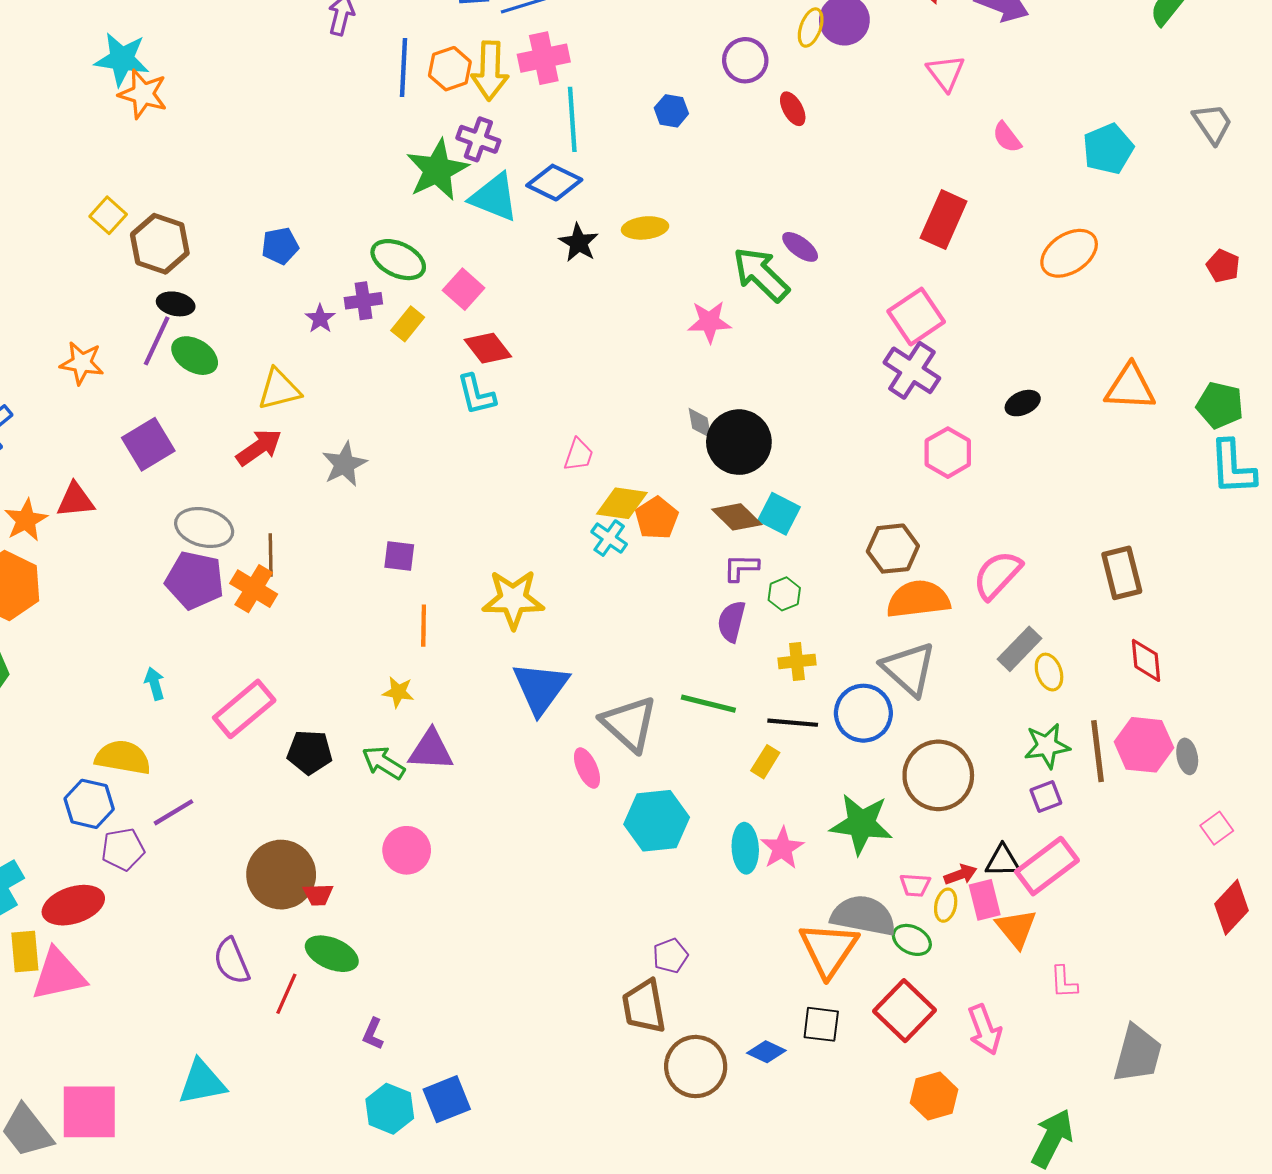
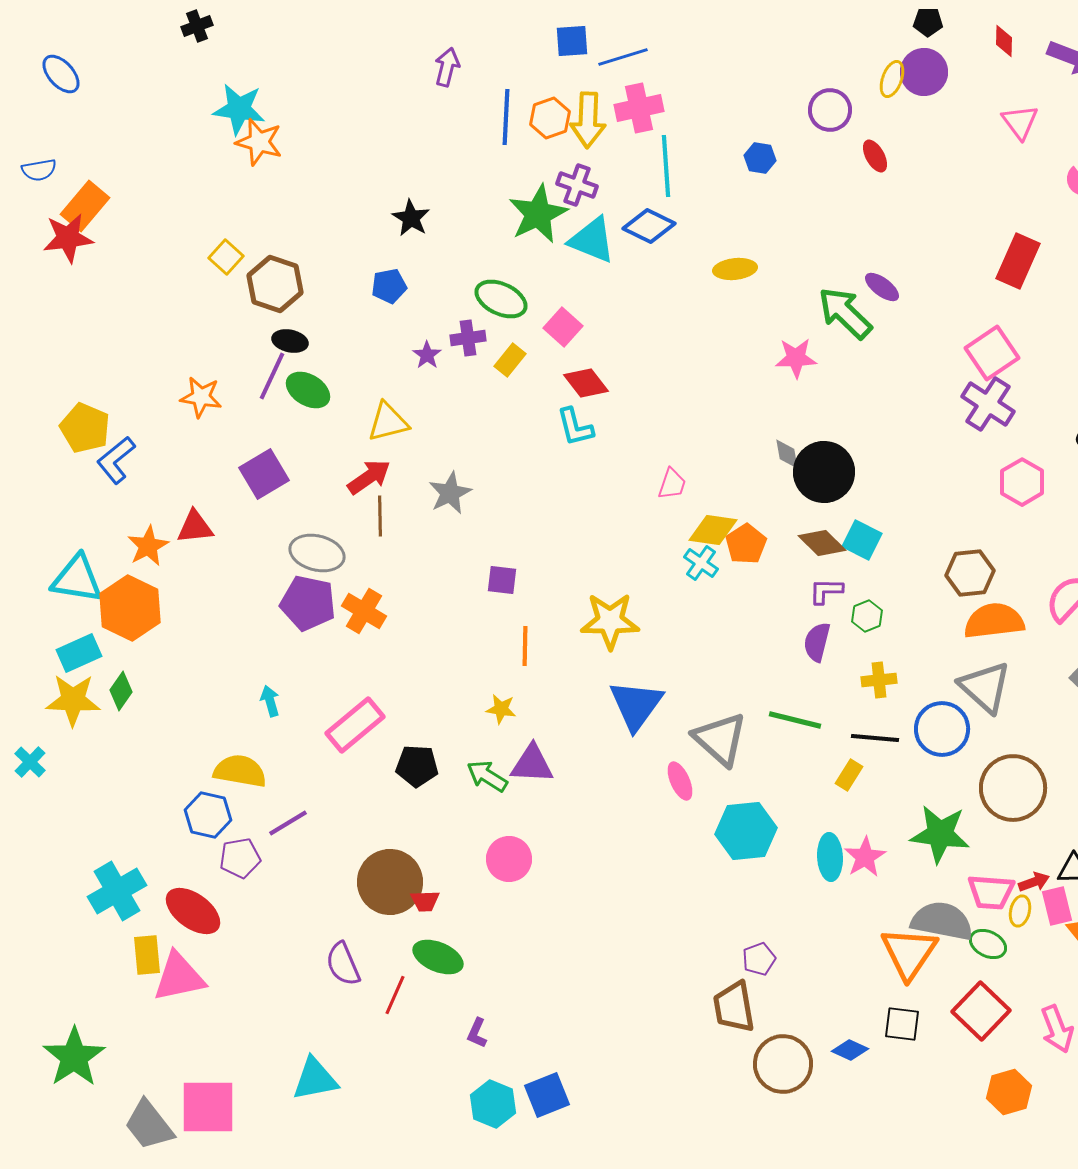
black star: (579, 243) -> (411, 218), moved
brown line: (271, 555) -> (380, 516), moved
pink trapezoid: (915, 885) -> (991, 892), size x1.6
red ellipse: (73, 905) -> (193, 911), turned 54

